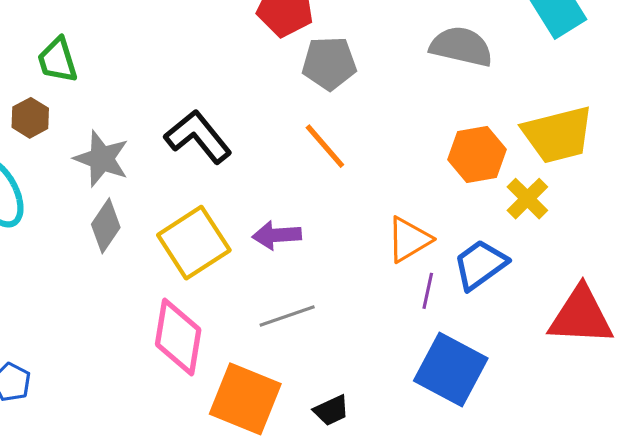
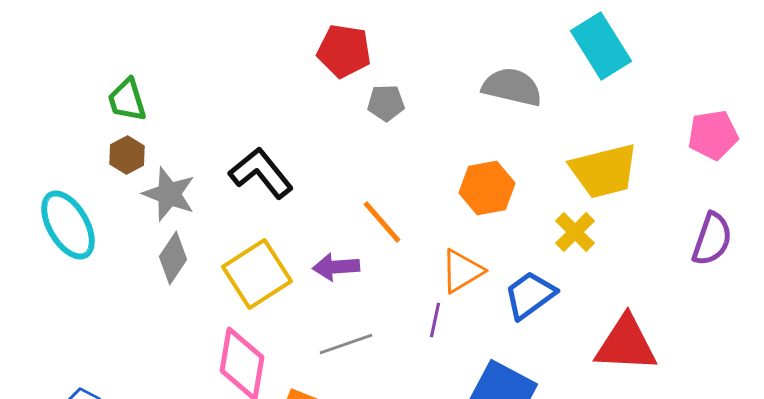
gray pentagon: (329, 63) -> (386, 103), size x0.7
brown hexagon: (30, 118) -> (127, 155), moved
orange line: (325, 146) -> (382, 222), moved
orange hexagon: (477, 155) -> (487, 188), moved
purple line: (428, 291) -> (435, 320), moved

